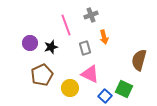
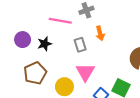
pink line: (66, 25) -> (60, 21), turned -60
pink triangle: (90, 74) -> (85, 72), turned 36

